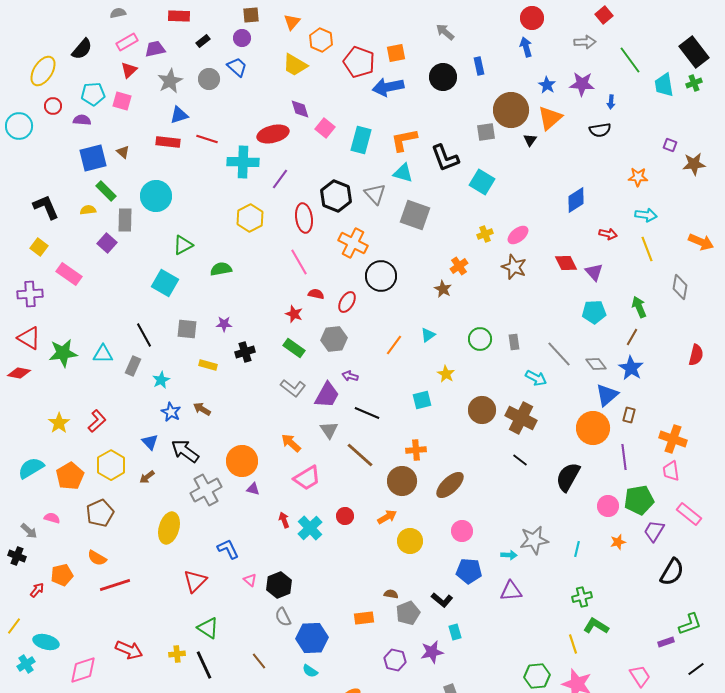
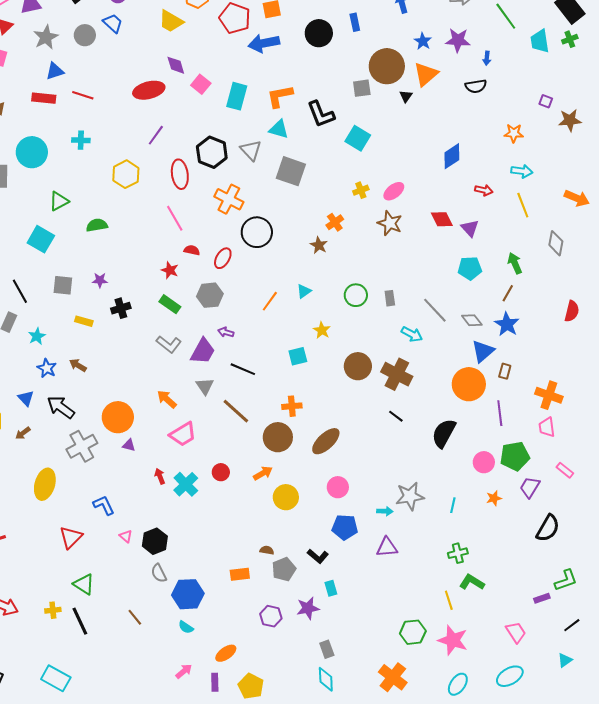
cyan cross: (243, 162) -> (81, 140), moved, size x0.6
pink rectangle: (689, 514) -> (565, 470), size x0.7

